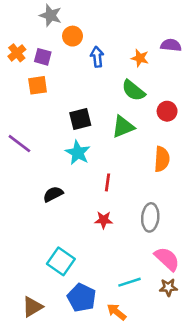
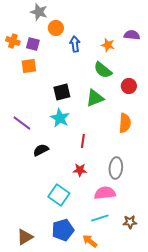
orange cross: (17, 53) -> (13, 41), turned -32
purple line: (19, 144) -> (22, 123), moved
pink semicircle: (167, 259) -> (105, 193), moved, turned -50
cyan square: (61, 261) -> (59, 195), moved
blue pentagon: (82, 298) -> (63, 230), turned 30

